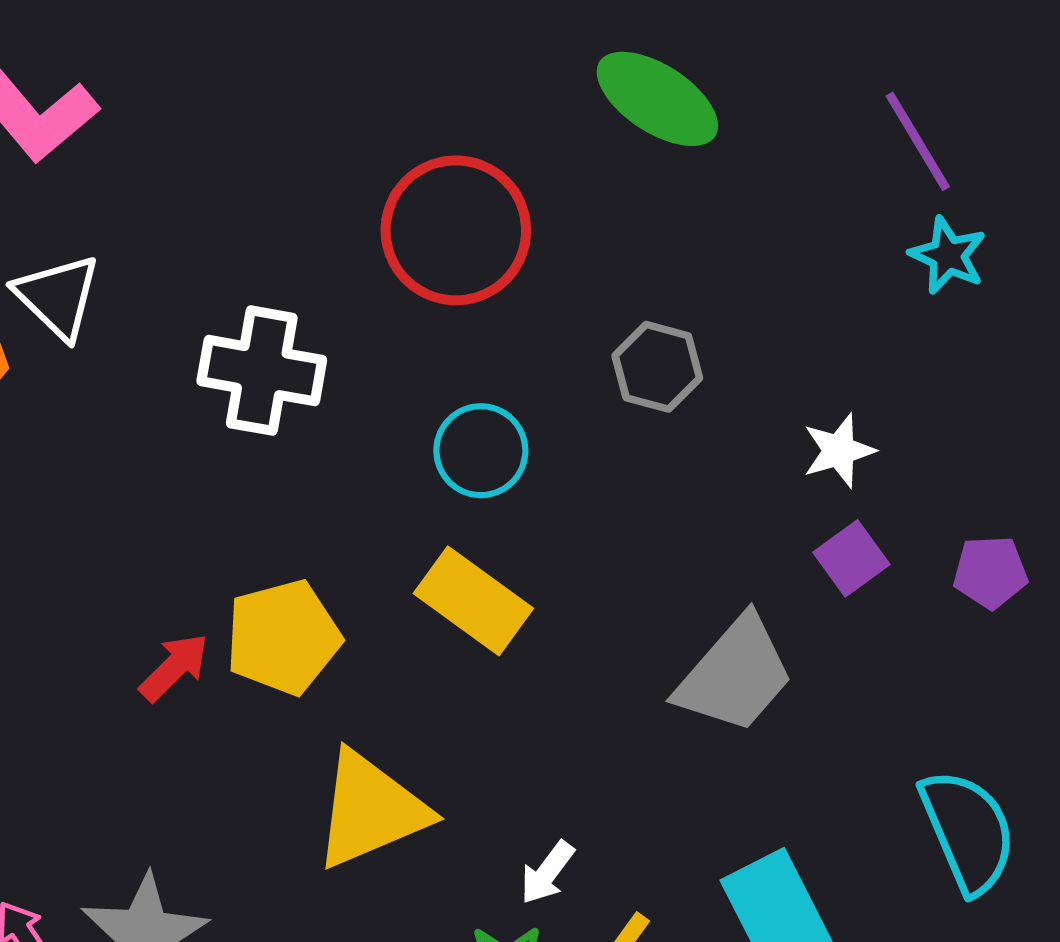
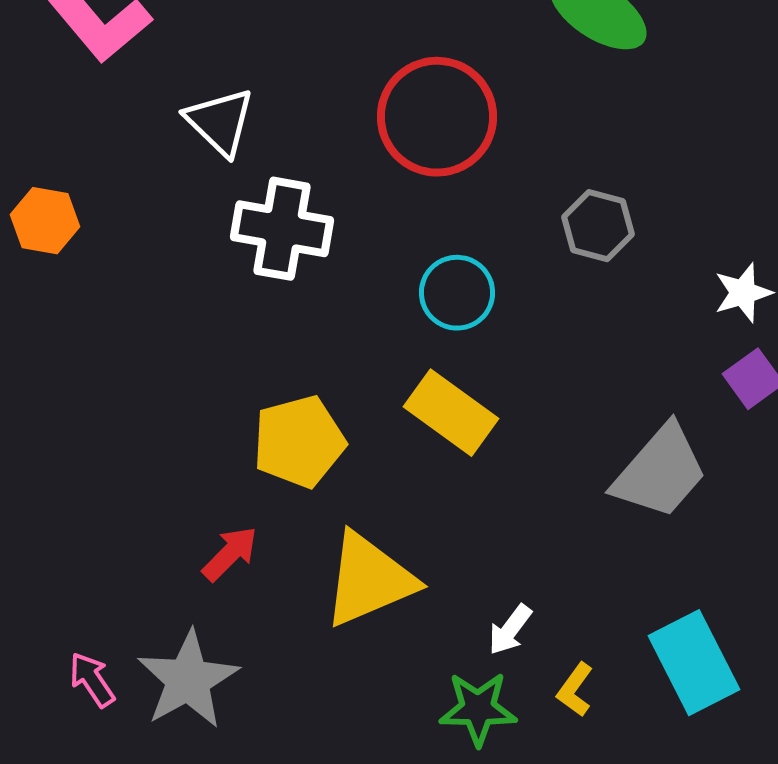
white triangle: (58, 297) -> (220, 122), moved
red arrow: (174, 667) -> (230, 554), moved

